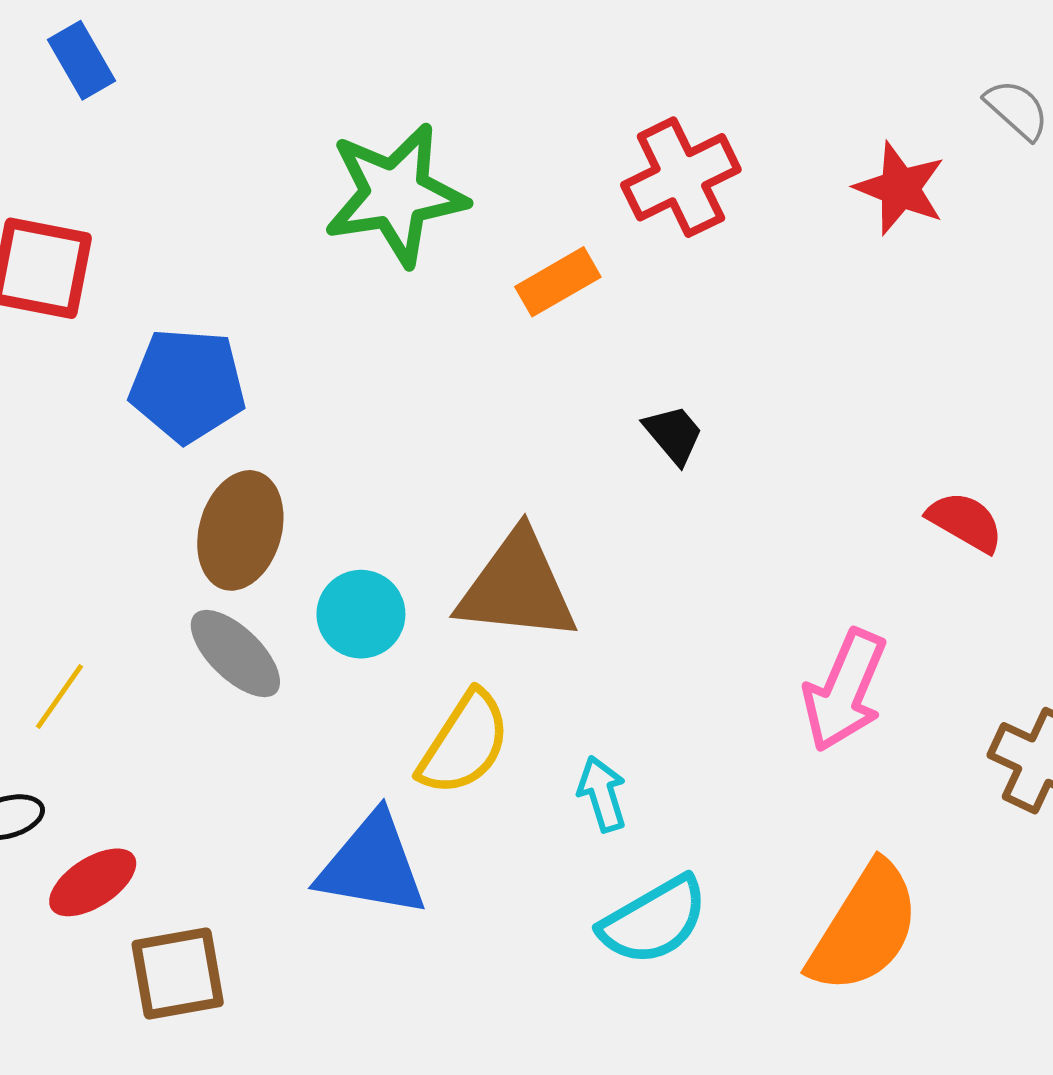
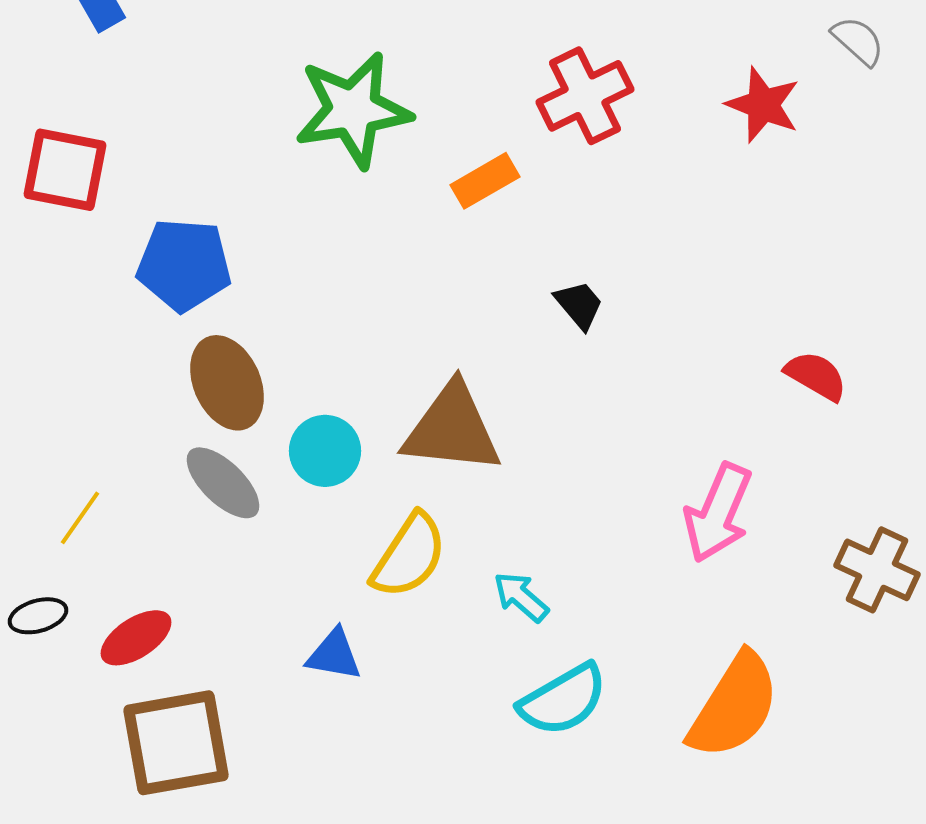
brown ellipse: (240, 530) -> (227, 383), turned -40
cyan arrow: (602, 794) -> (521, 597), turned -32
blue triangle: (372, 865) -> (334, 655), size x0.6
red ellipse: (93, 882) -> (136, 638), moved
brown square: (178, 973) -> (176, 743), size x1.4

